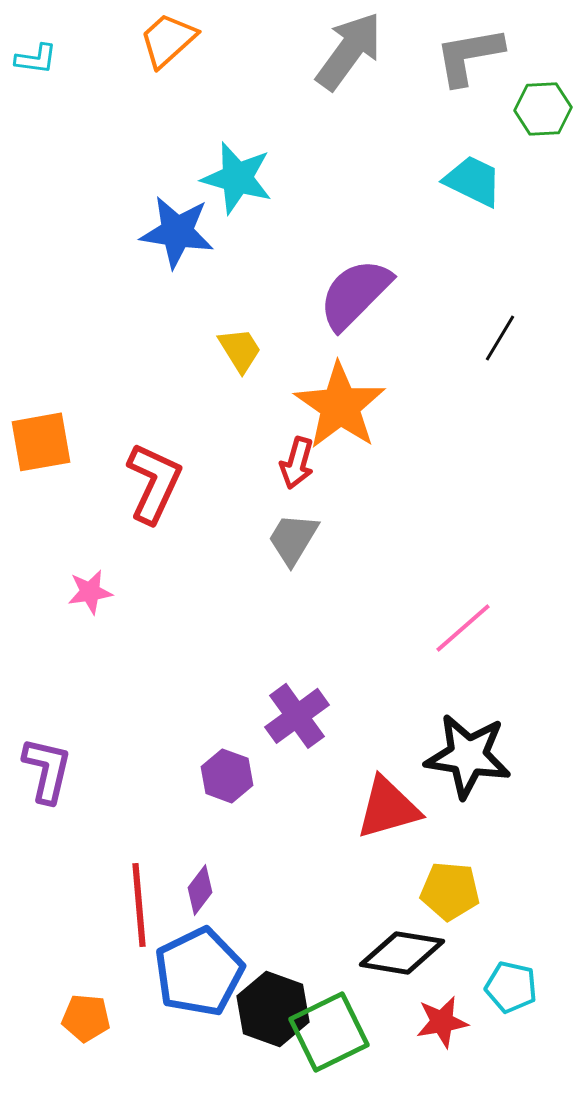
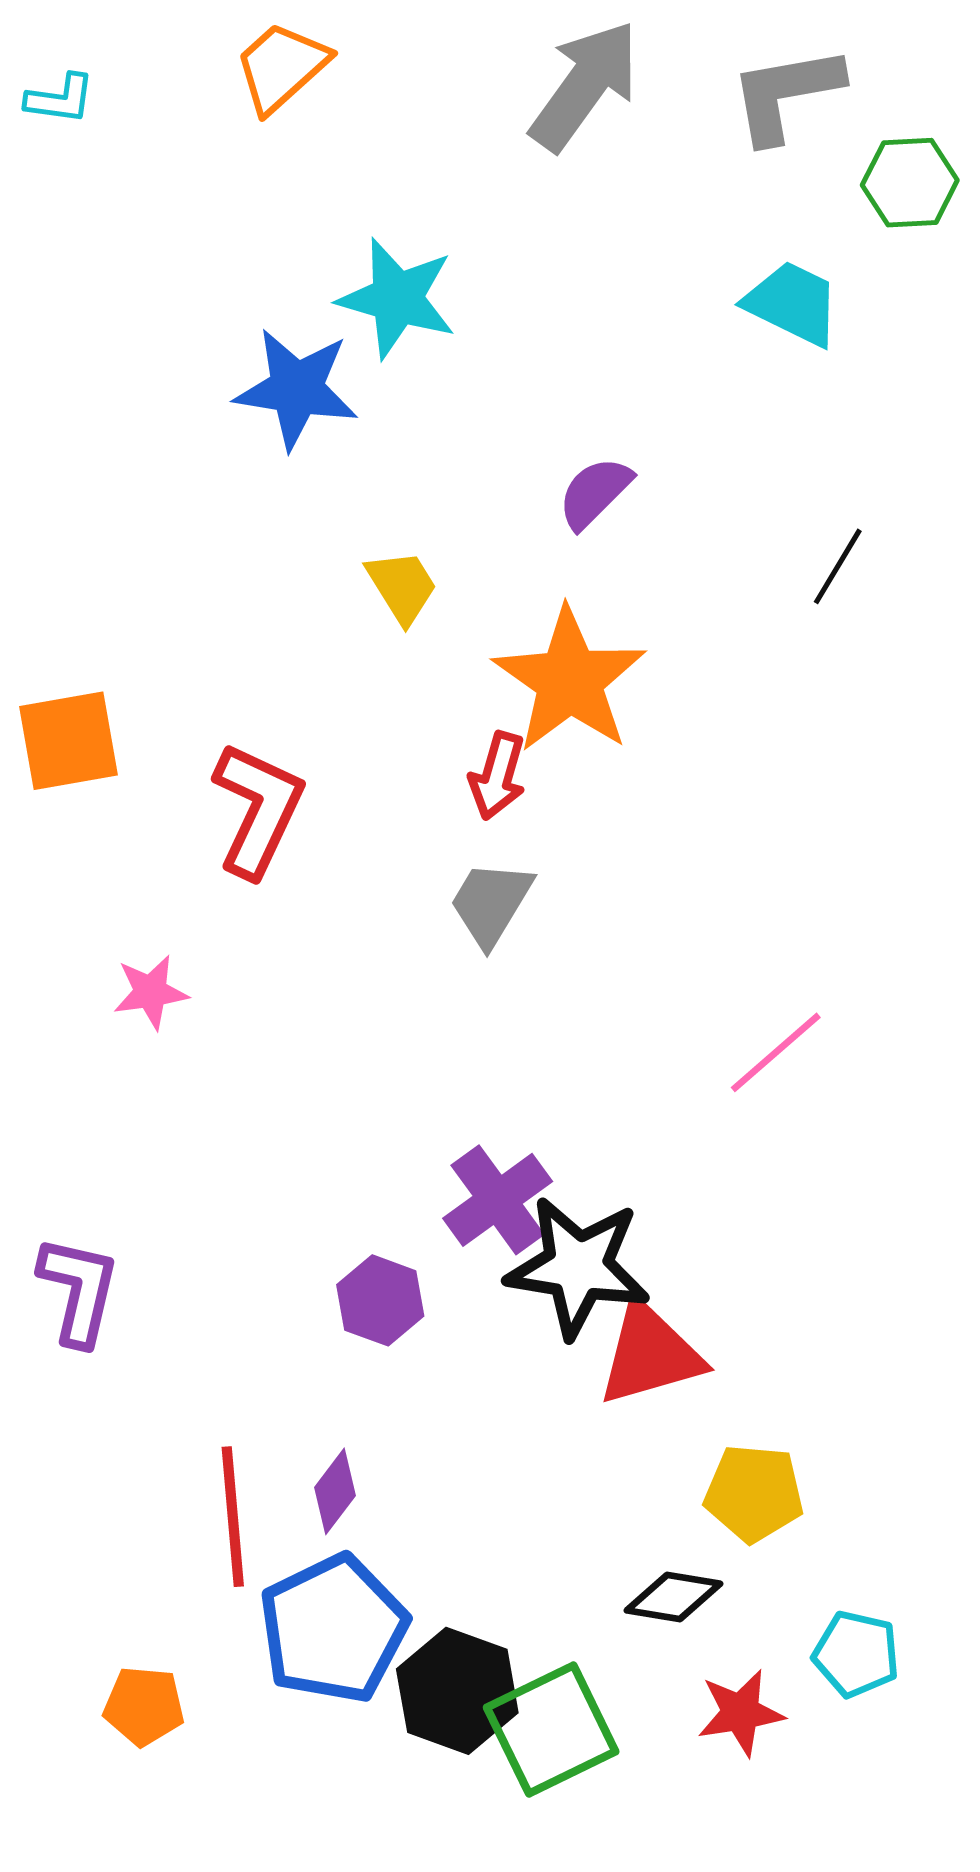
purple semicircle: (355, 294) -> (595, 493), size x0.6
black star: (468, 756) -> (578, 1267), moved
black diamond: (402, 953) -> (674, 1597), size x0.7

